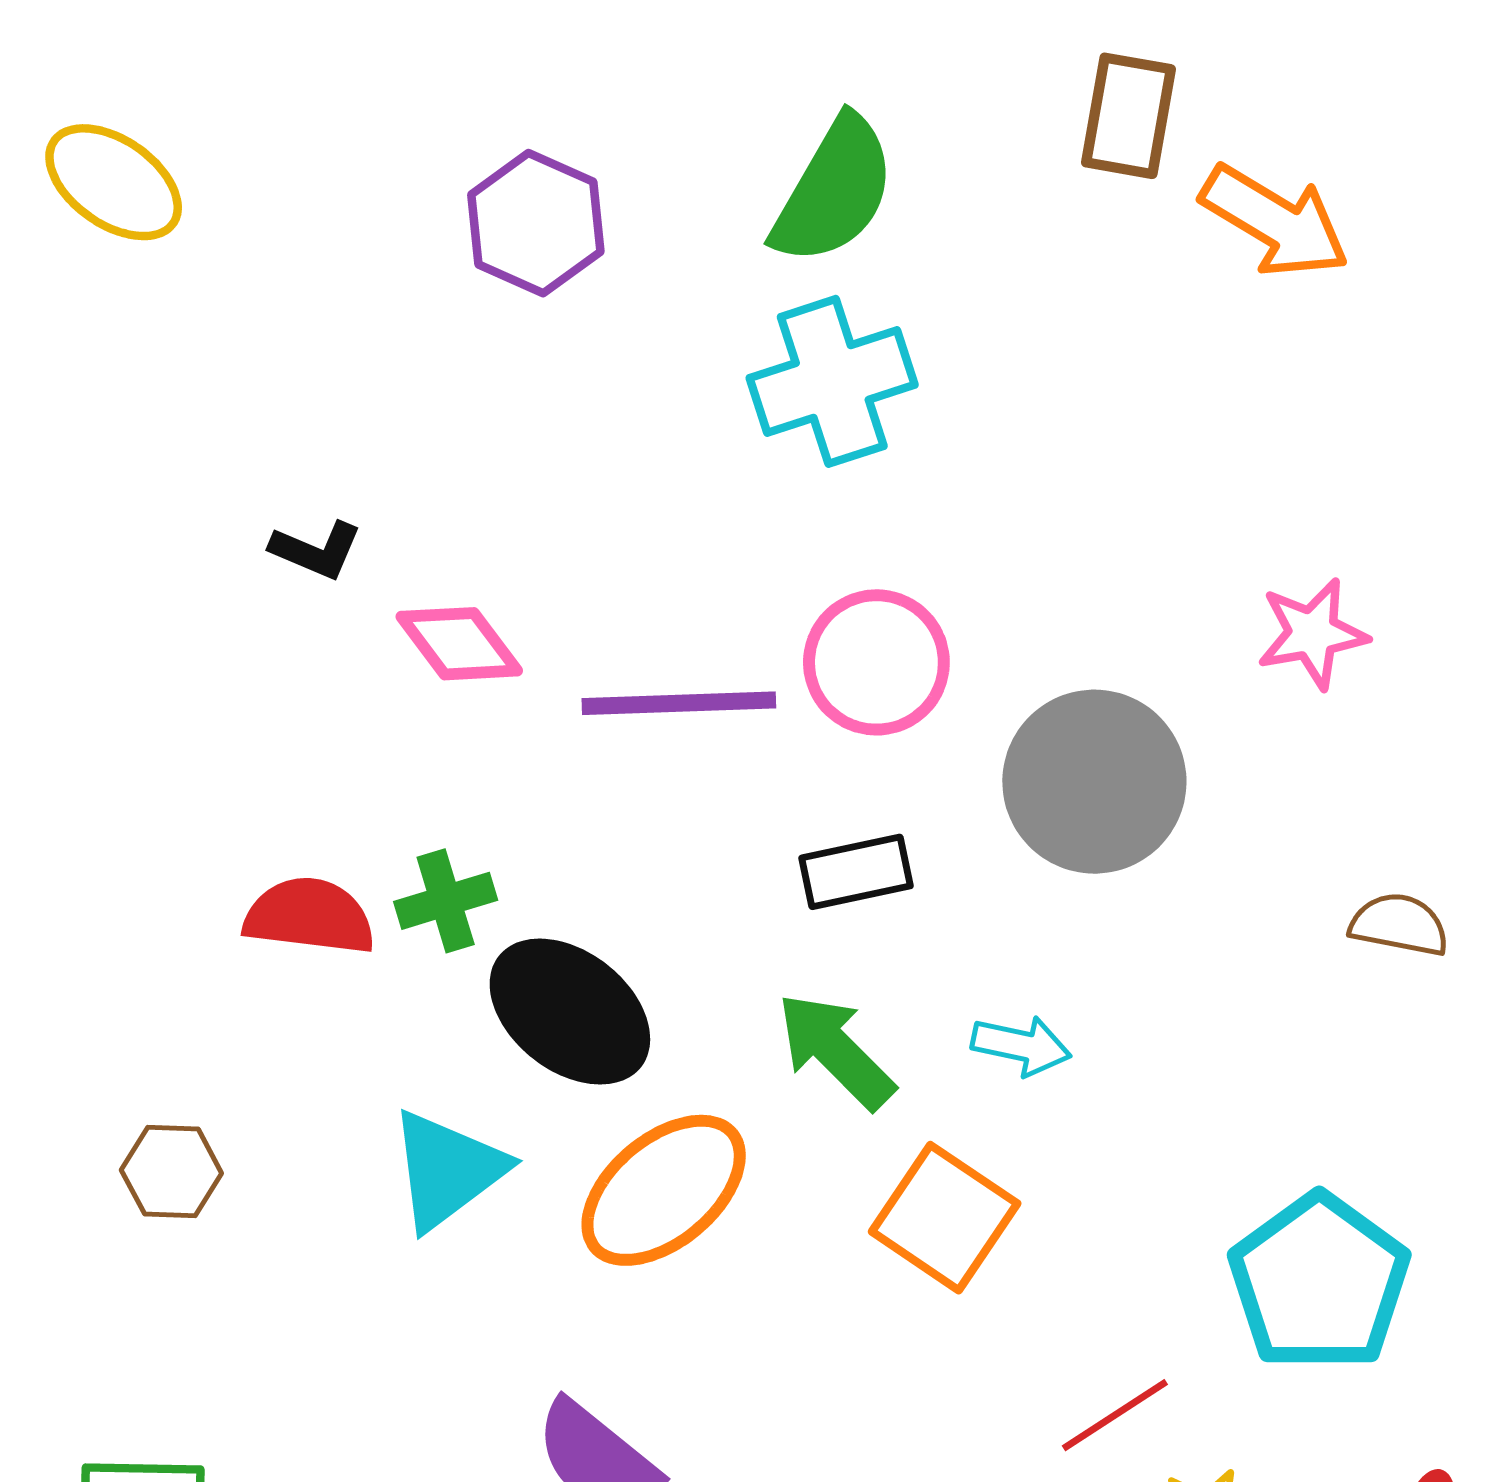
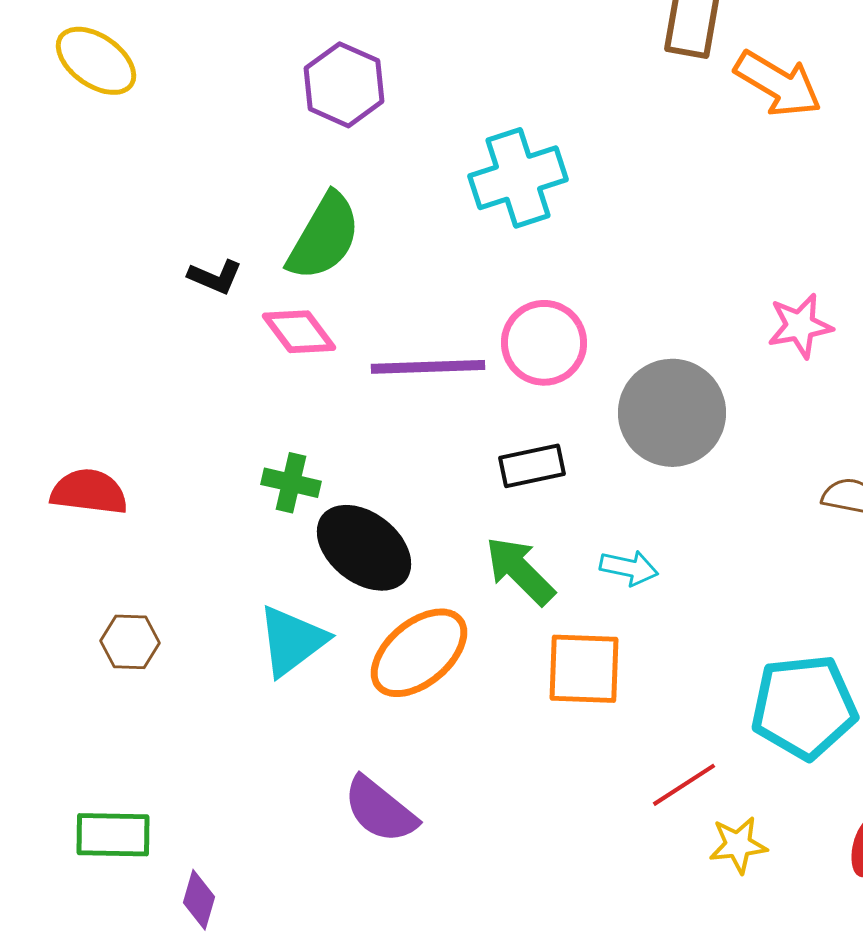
green semicircle: (834, 191) -> (324, 237), moved
green cross: (446, 901) -> (291, 483), turned 30
red semicircle: (309, 916) -> (89, 492), moved
orange square: (945, 1218) -> (584, 669), turned -32
cyan pentagon: (1319, 1282) -> (804, 707), turned 30

